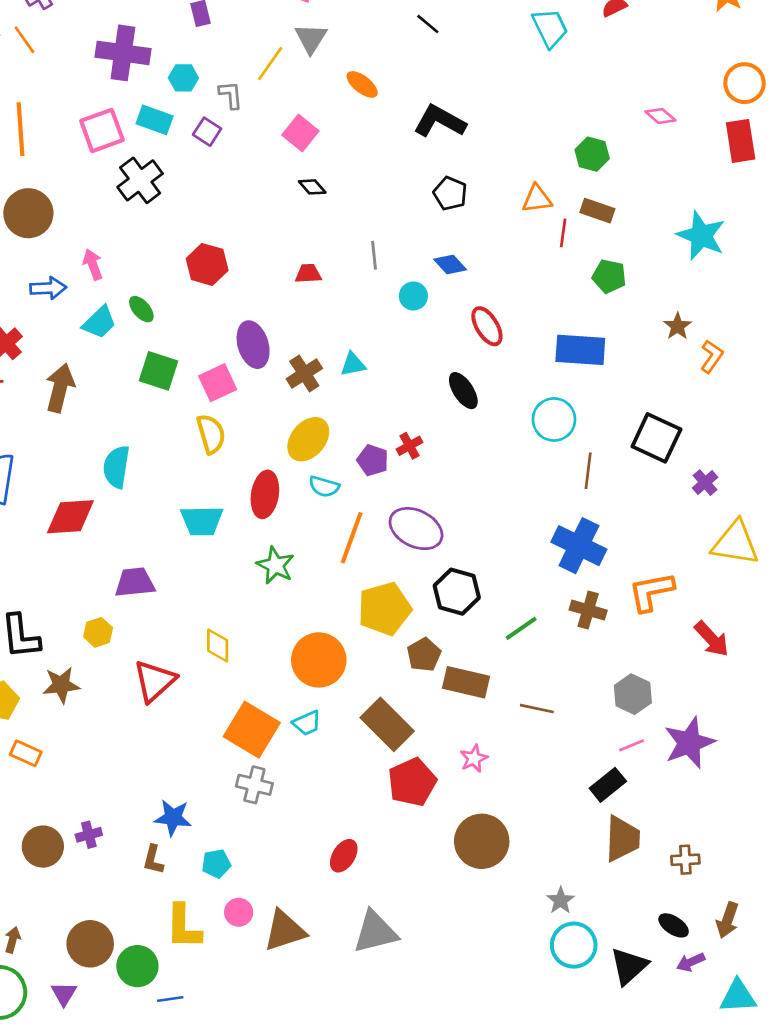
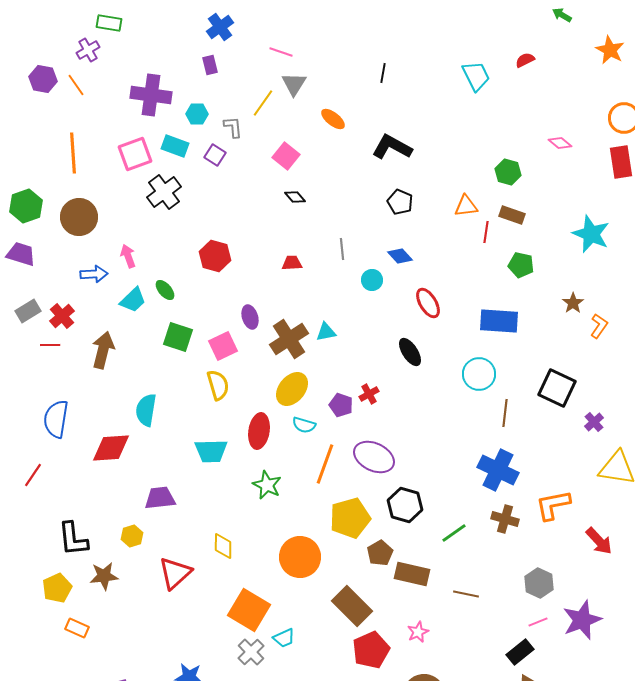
black line: (428, 24) -> (383, 73), turned 60
purple ellipse: (253, 345) -> (250, 317), size x0.7
brown cross: (304, 374) -> (289, 339), size x1.4
cyan trapezoid: (307, 723) -> (284, 638), moved
gray cross: (254, 785) -> (251, 652), turned 32

